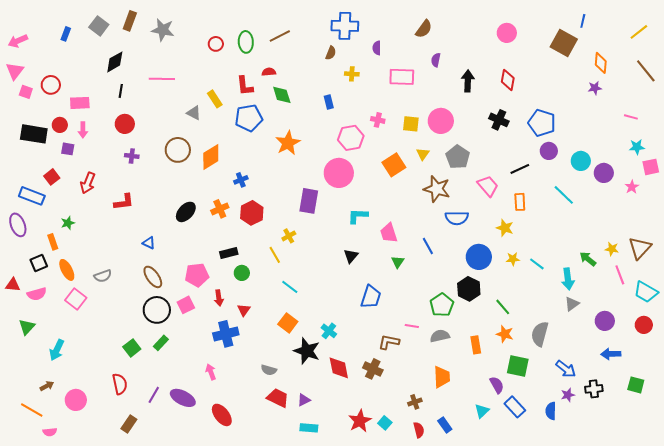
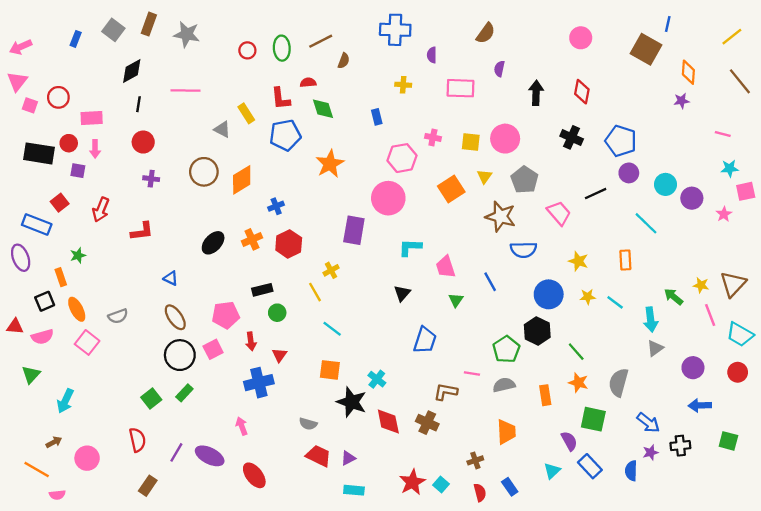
brown semicircle: (331, 53) -> (344, 61), moved
orange rectangle: (520, 202) -> (625, 260), moved
orange square: (288, 323) -> (330, 370), turned -30

